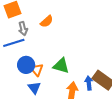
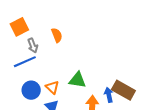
orange semicircle: (47, 21) -> (57, 35), turned -64
blue circle: (26, 65) -> (31, 90), moved

